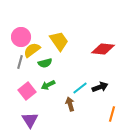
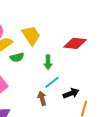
green arrow: (48, 85) -> (48, 62), moved, turned -64
black arrow: (100, 87) -> (71, 93), moved

